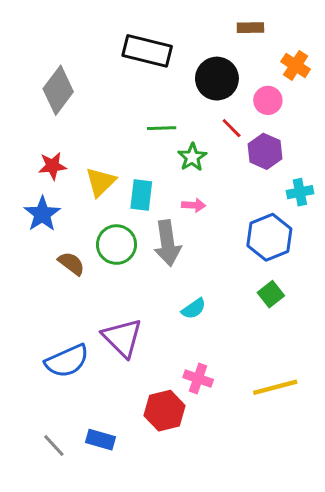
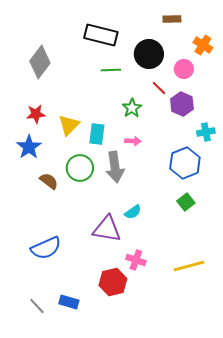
green line: (162, 128) -> (111, 70), moved
purple triangle: (122, 338) -> (107, 229), moved, turned -36

